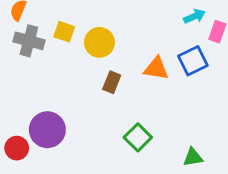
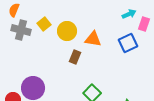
yellow square: (64, 32) -> (44, 24), turned 32
orange triangle: (156, 68) -> (93, 39), moved

